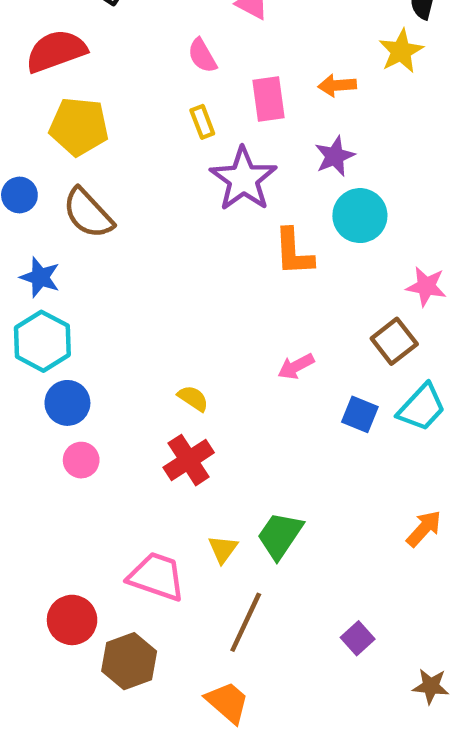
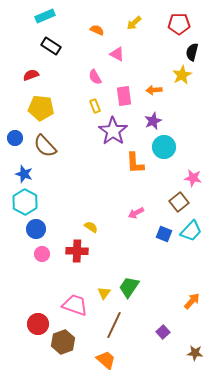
red semicircle: (56, 51) -> (31, 75), size x0.6
red cross: (189, 460) -> (77, 251), moved, turned 35
orange arrow: (424, 529) -> (192, 301), moved

